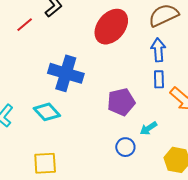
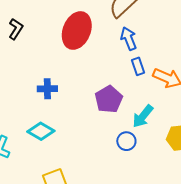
blue cross: (66, 73) -> (47, 89), size x0.6
cyan arrow: (148, 128) -> (143, 116), size x1.4

